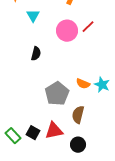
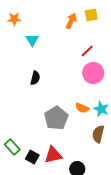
pink circle: (67, 31) -> (93, 73), moved
brown semicircle: (78, 115) -> (98, 134), moved
green rectangle: (13, 136) -> (12, 147), moved

